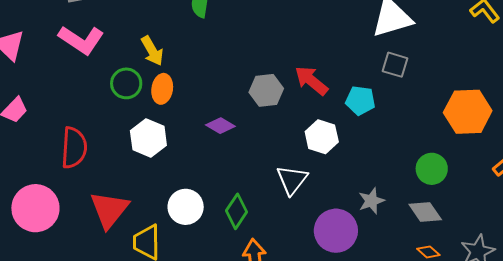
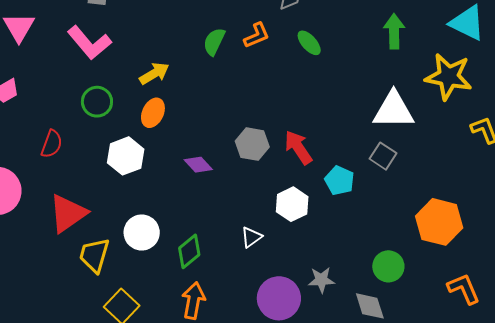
yellow arrow: (152, 51) -> (154, 73), turned -108
green circle: (126, 83) -> (97, 102), moved
red semicircle: (74, 148) -> (52, 144), size x0.7
white triangle: (292, 180) -> (251, 237), size x0.7

